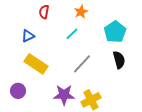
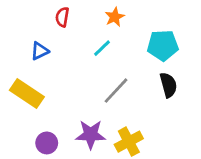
cyan pentagon: (115, 32) -> (163, 45), turned 30
yellow rectangle: (36, 64) -> (27, 93), moved
purple circle: (18, 91) -> (47, 143), moved

